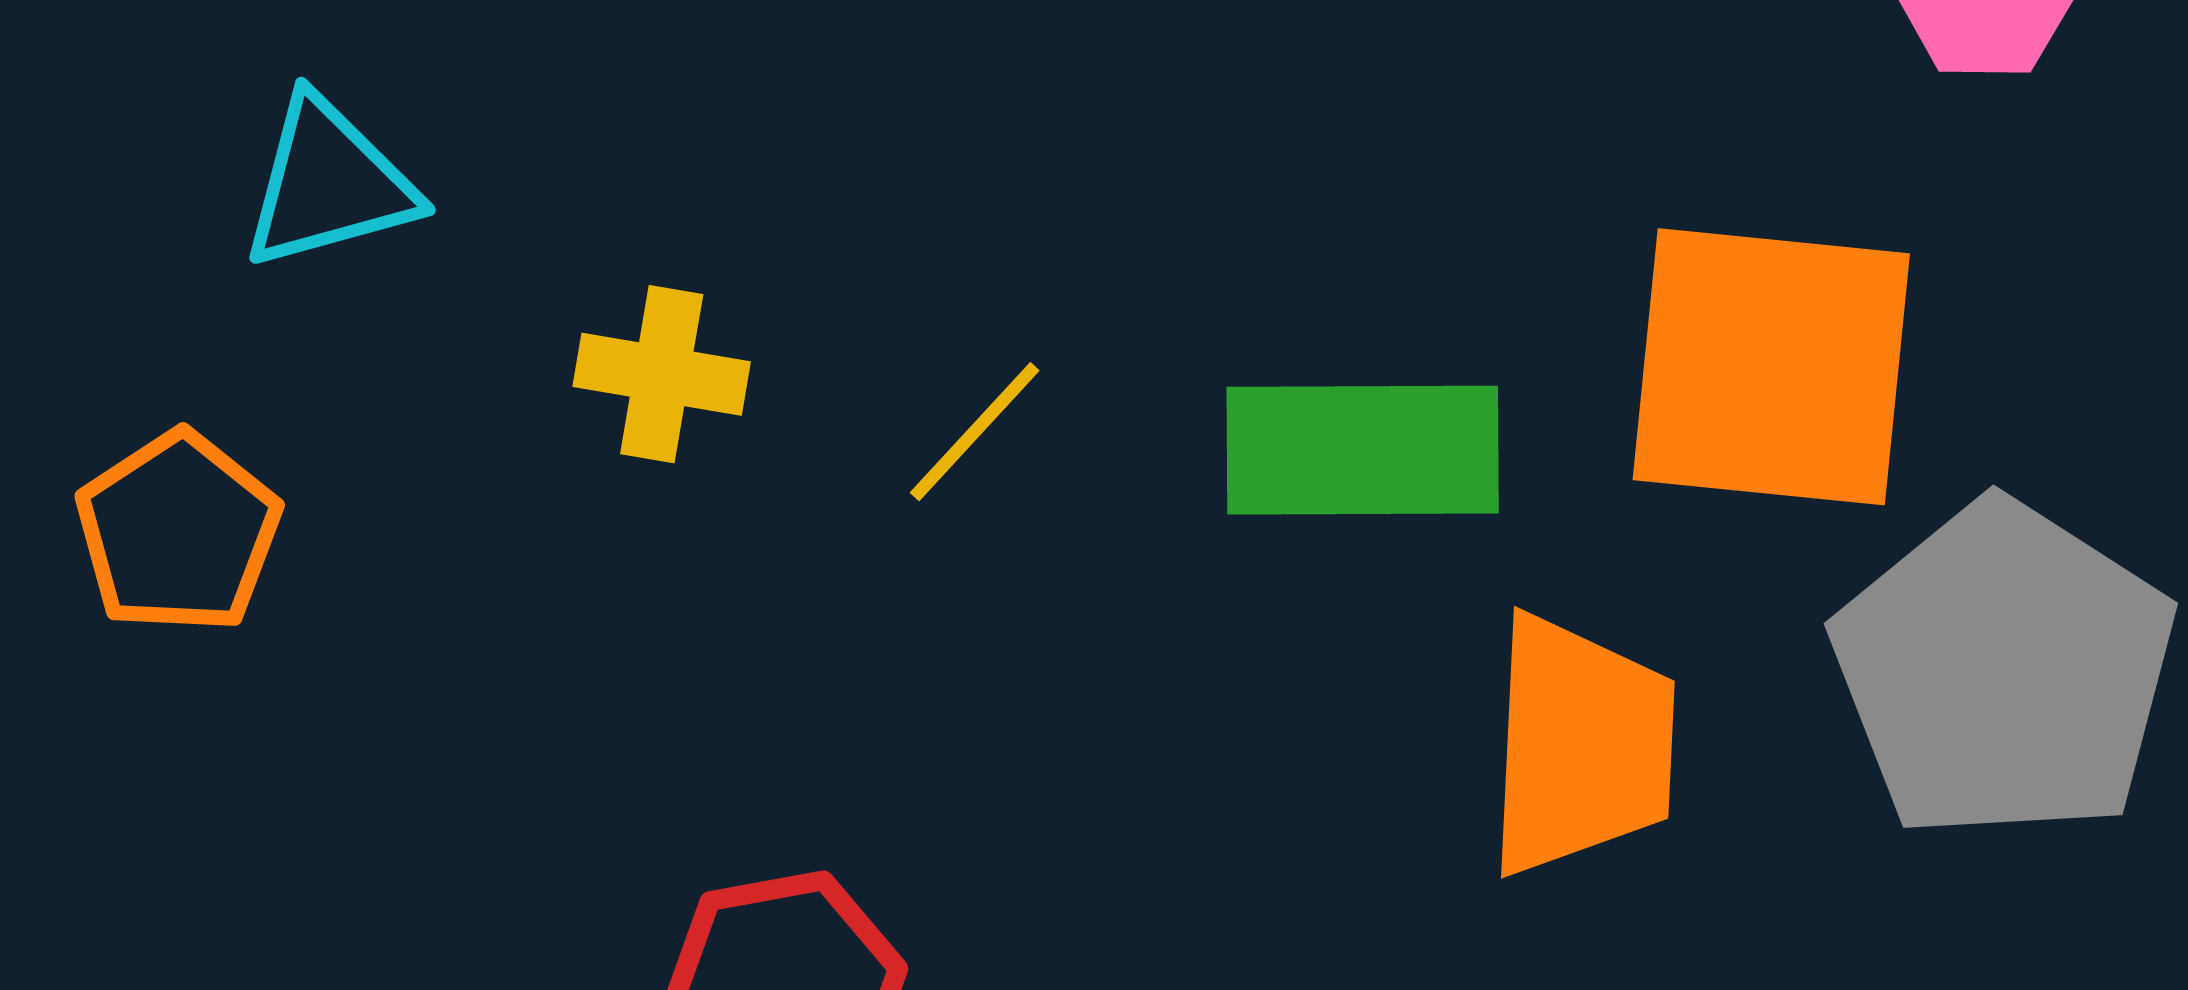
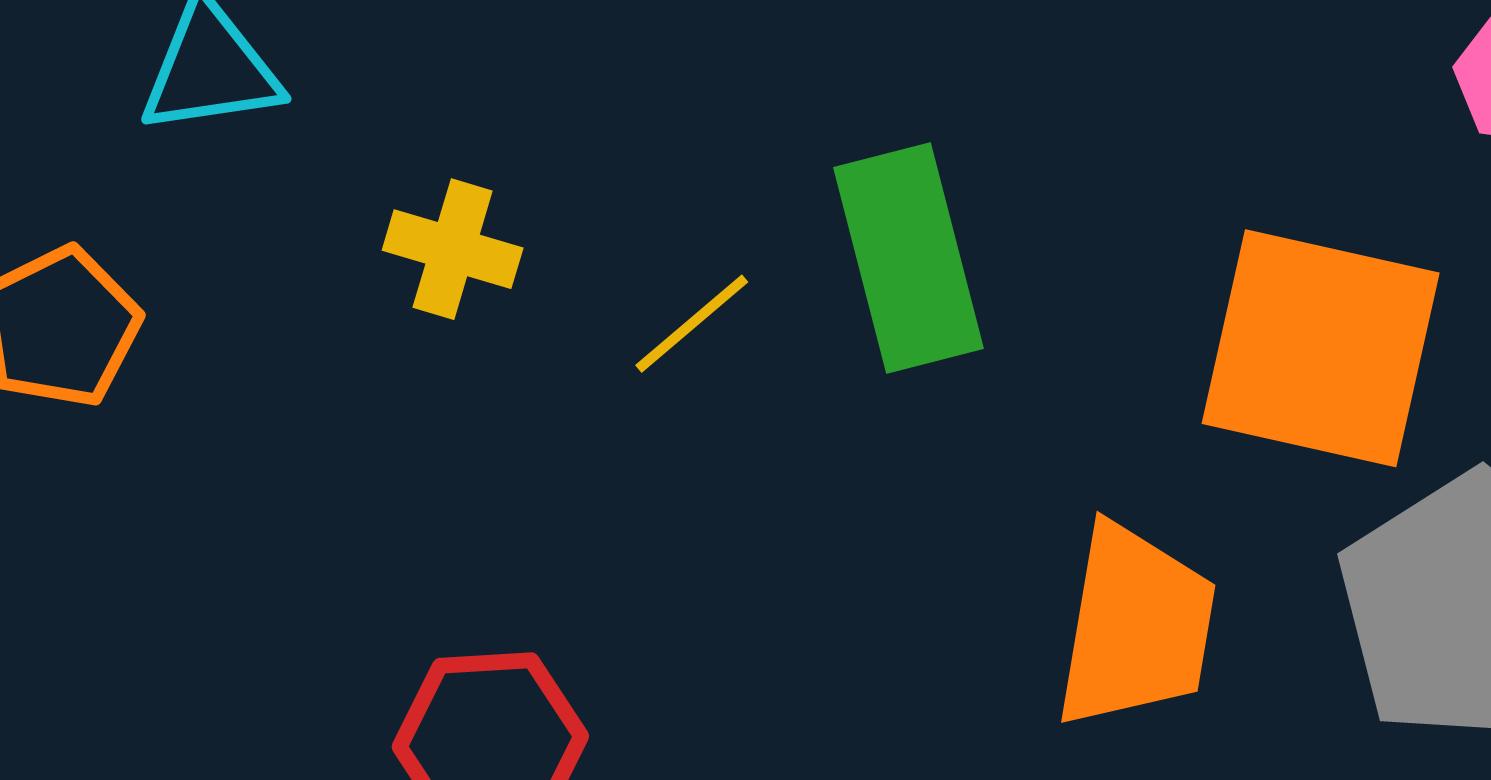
green rectangle: (1363, 450) -> (908, 258), moved, turned 69

